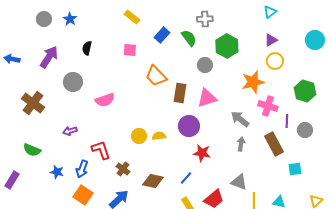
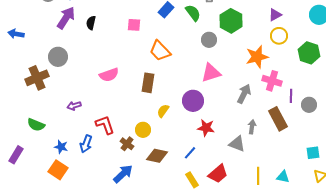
purple arrow: (49, 57) -> (66, 18), moved
gray circle: (73, 82) -> (58, 57), moved
green hexagon: (305, 91) -> (309, 53), moved
brown rectangle: (180, 93) -> (148, 83), moved
brown cross: (33, 103) -> (37, 78), turned 30
gray arrow: (240, 119) -> (244, 94), turned 78
yellow circle: (139, 136) -> (143, 130), moved
yellow semicircle: (159, 136) -> (163, 111), turned -48
gray arrow: (241, 144) -> (252, 127), moved
cyan square: (295, 169) -> (313, 153), moved
gray triangle: (239, 182) -> (237, 144), moved
orange square: (83, 195) -> (58, 170), moved

